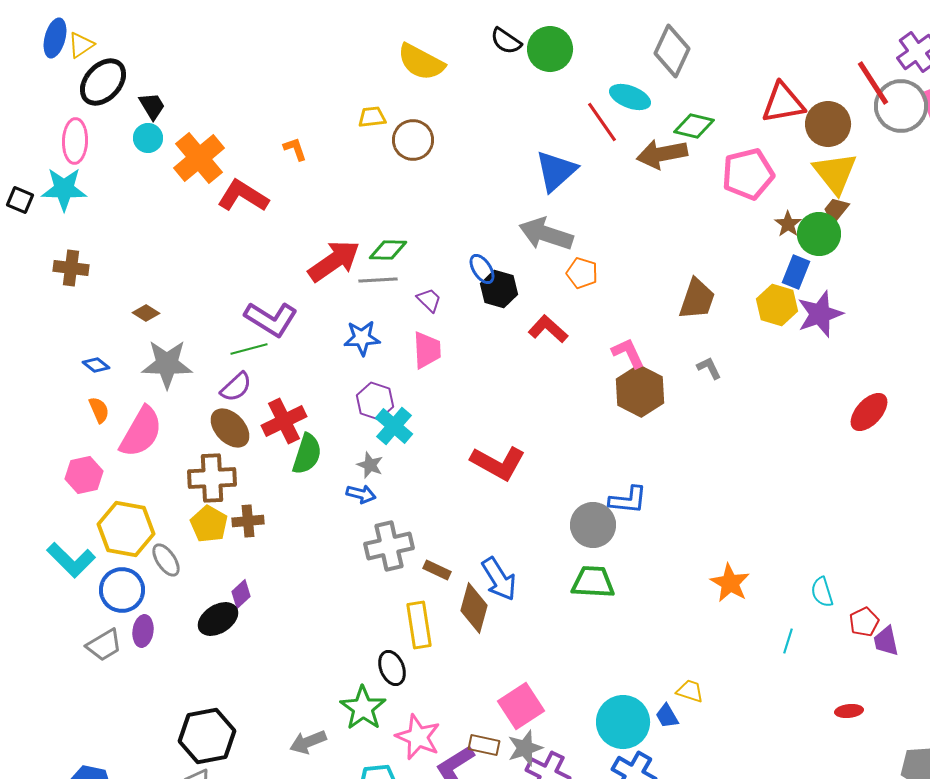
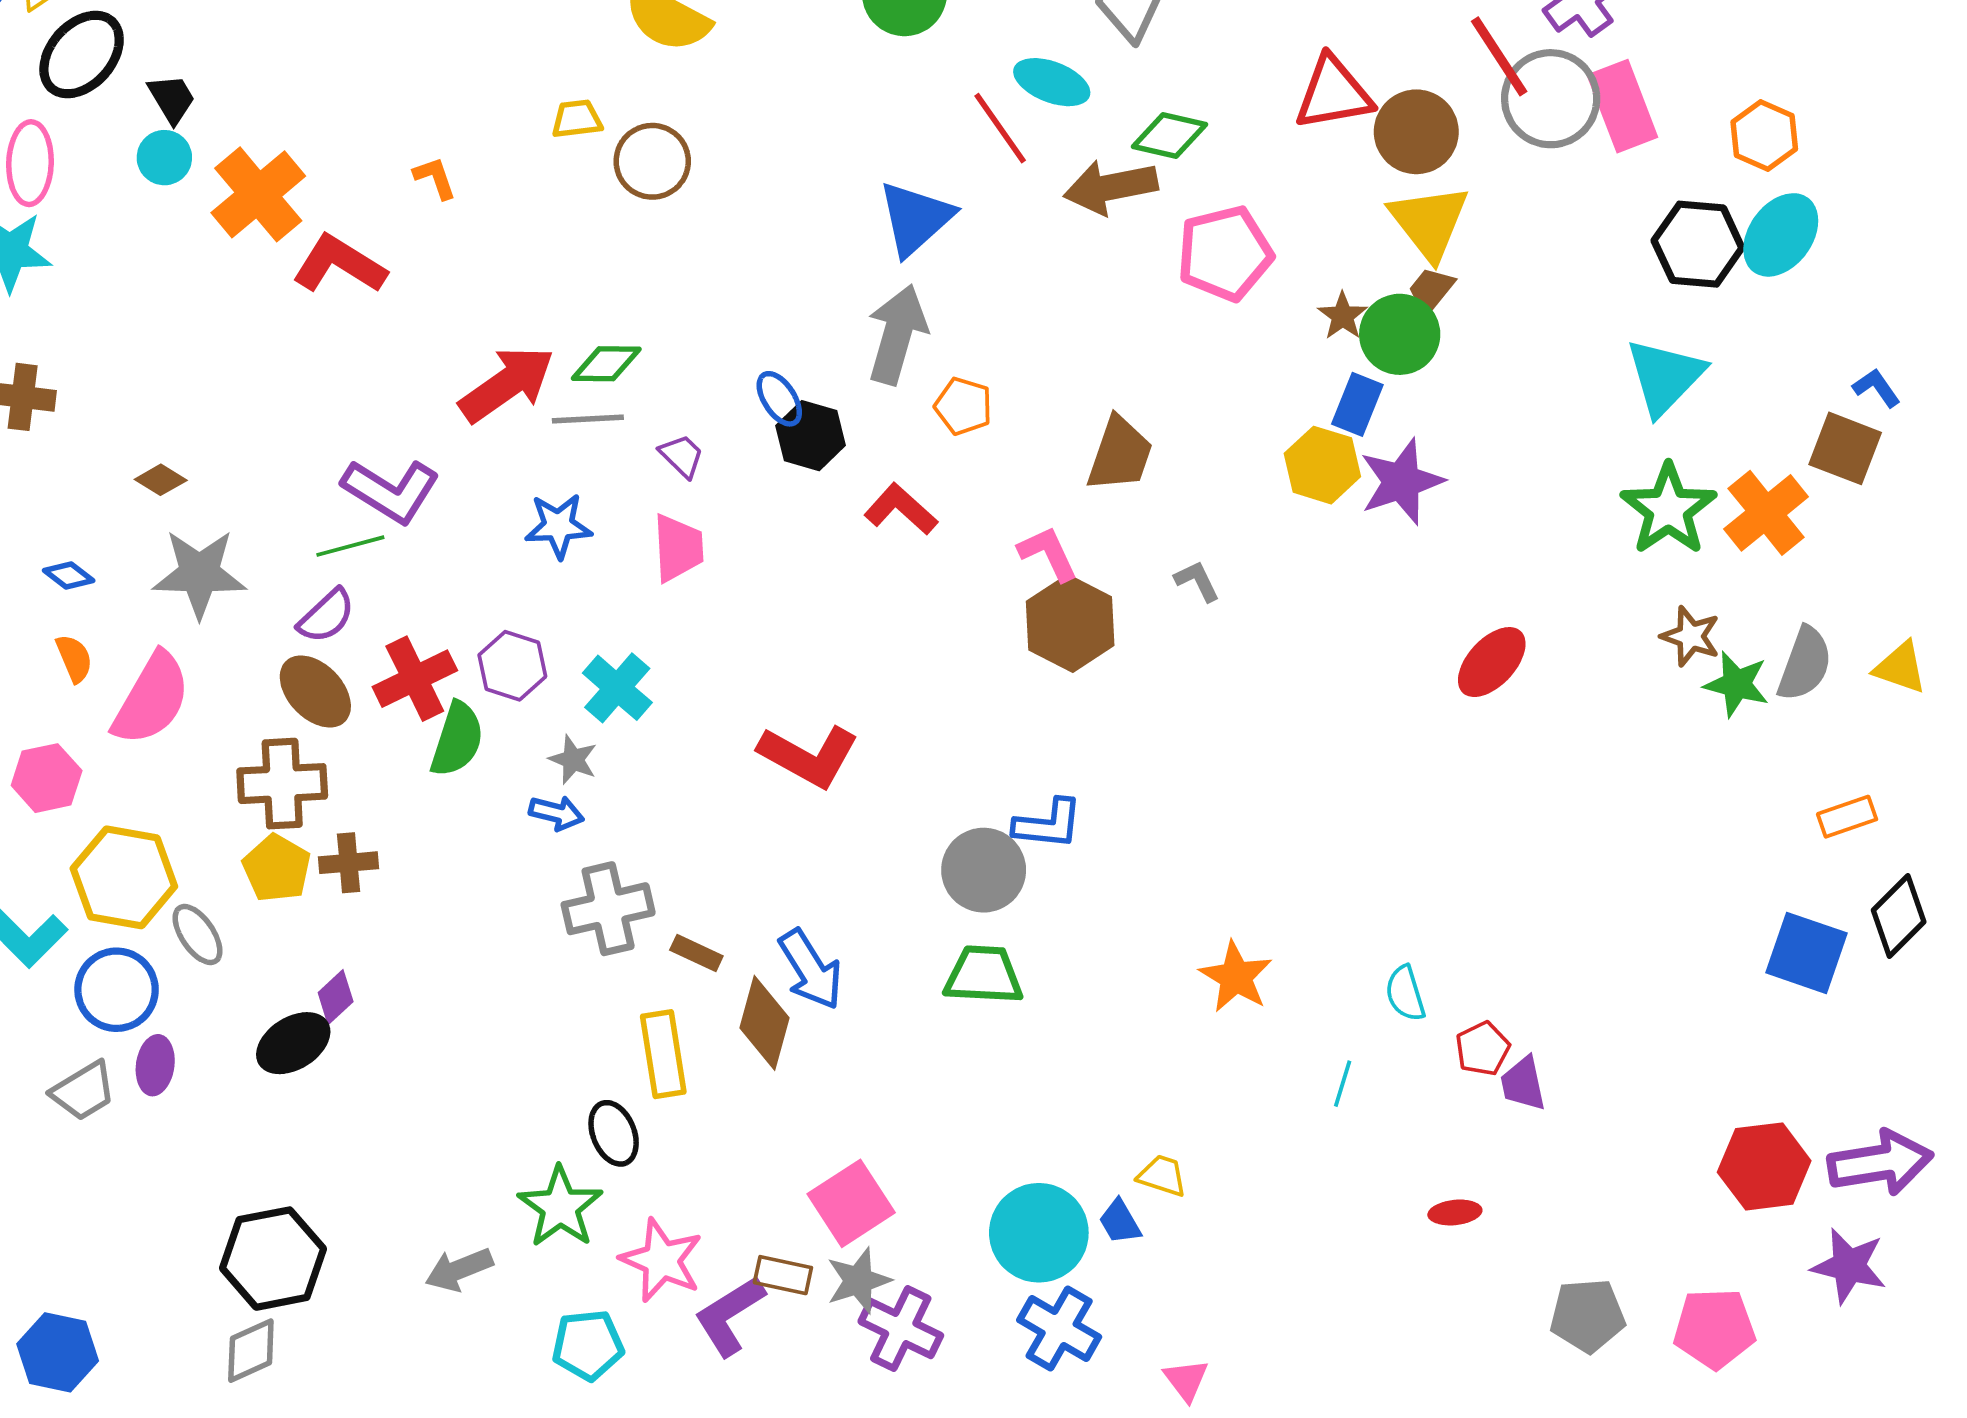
pink pentagon: (748, 174) -> (1225, 253), moved
gray arrow: (546, 234) -> (897, 334), turned 88
brown trapezoid: (697, 299) -> (1120, 454), moved
purple hexagon: (375, 401) -> (512, 666), moved

